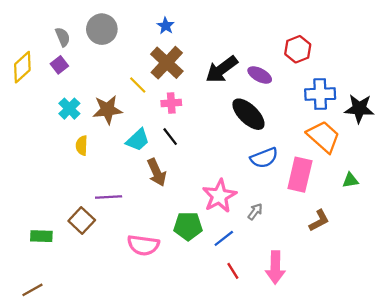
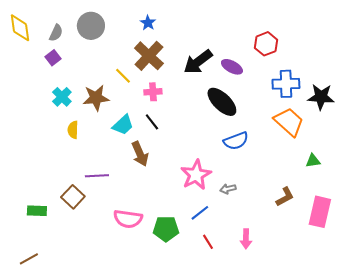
gray semicircle: (63, 37) -> (56, 33), turned 48
yellow diamond: (22, 67) -> (20, 28), moved, turned -56
pink rectangle: (300, 175) -> (320, 212), moved
gray arrow: (255, 212) -> (228, 189), turned -140
green pentagon: (188, 226) -> (166, 229), moved
pink arrow: (275, 268) -> (246, 239), size x0.7

